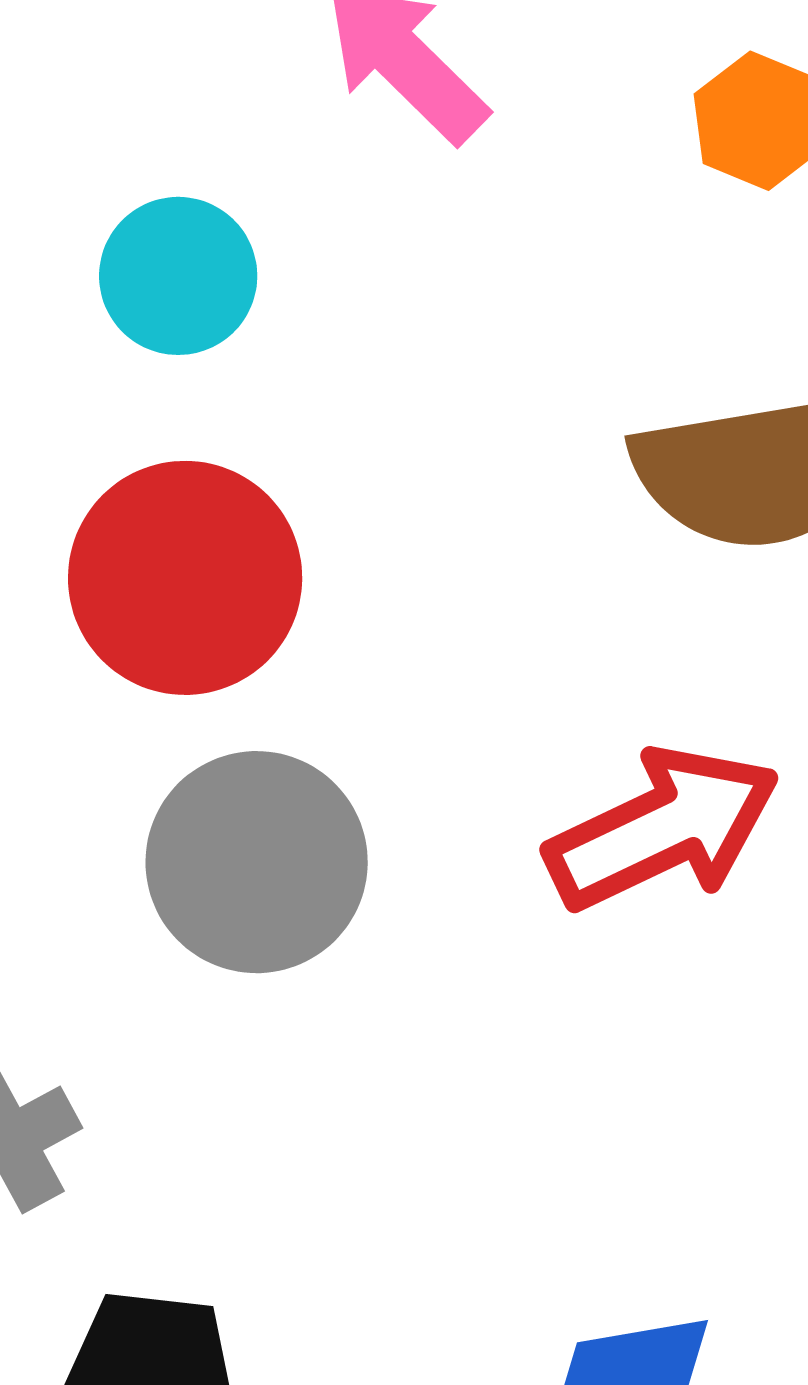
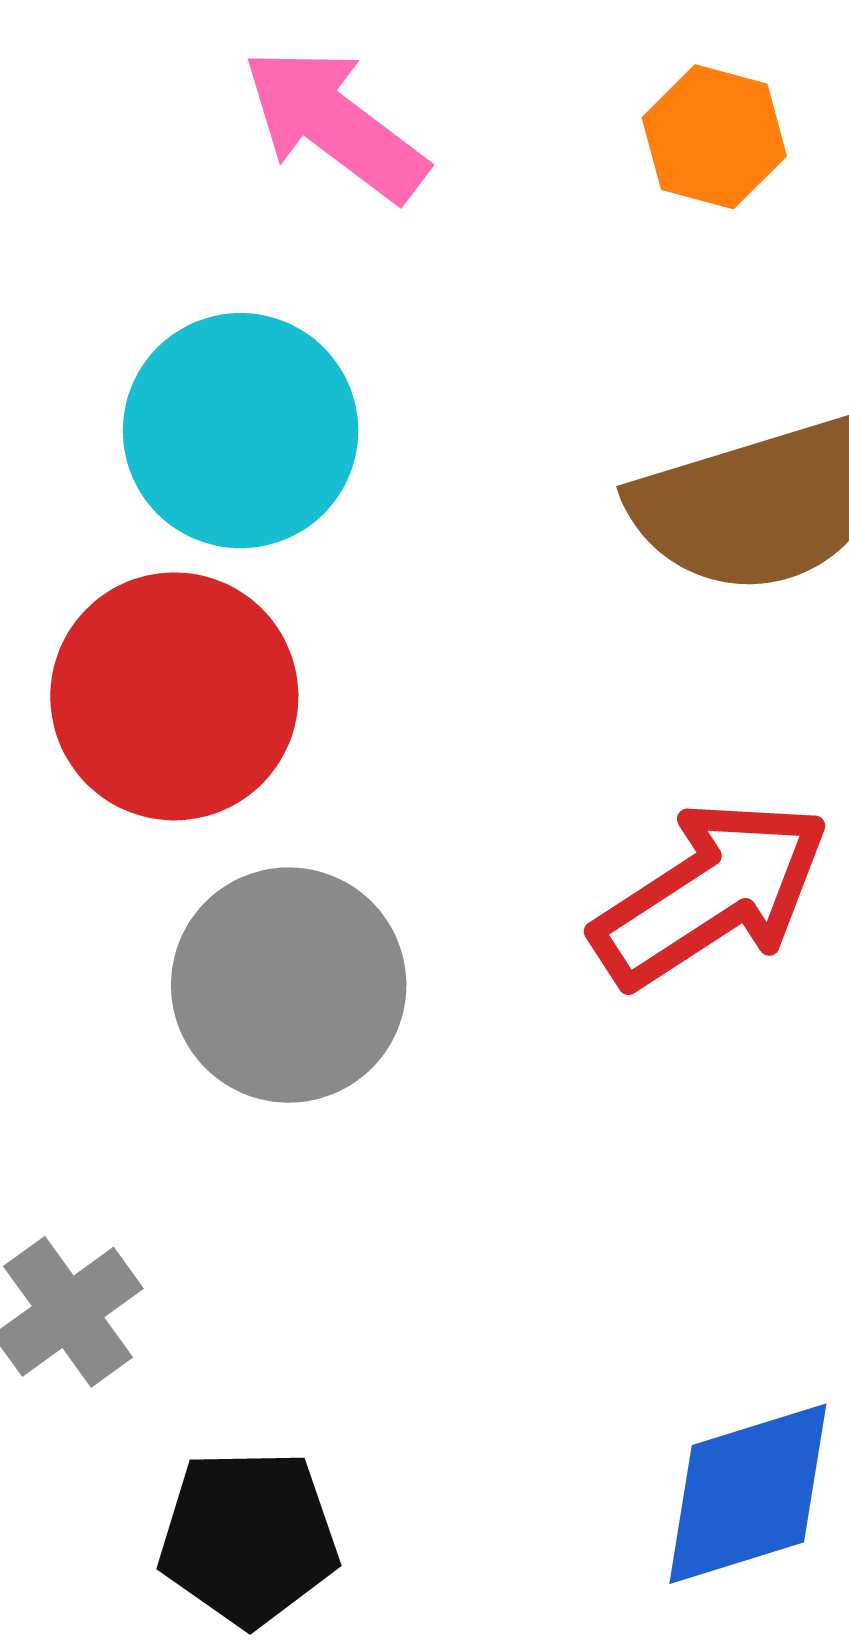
cyan circle: (178, 276) -> (241, 431), moved, size x1.4

